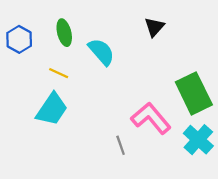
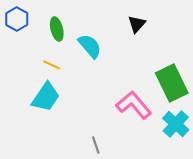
blue hexagon: (19, 39) -> (17, 19), moved
gray line: (121, 145) -> (96, 145), moved

